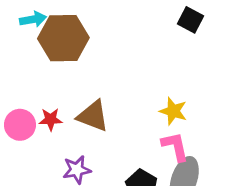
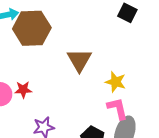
brown triangle: (93, 116) -> (79, 60), moved, turned 40

